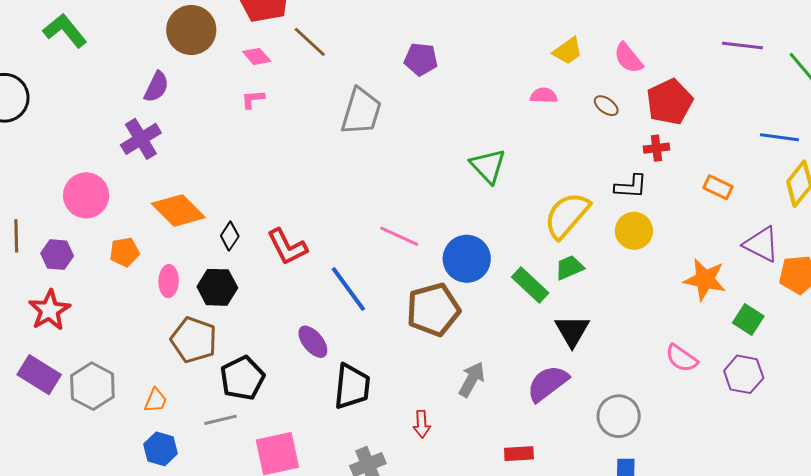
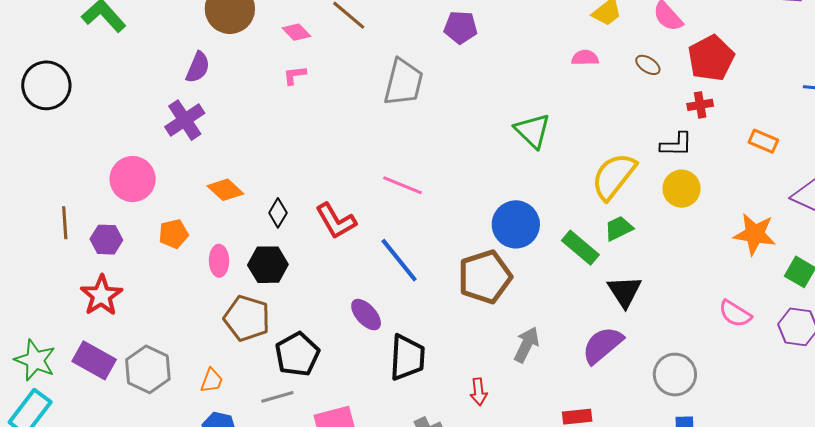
orange diamond: (178, 211) -> (225, 190), size x0.7
pink line: (399, 236) -> (403, 185), moved

